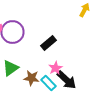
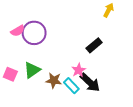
black rectangle: (48, 43) -> (94, 45), moved

